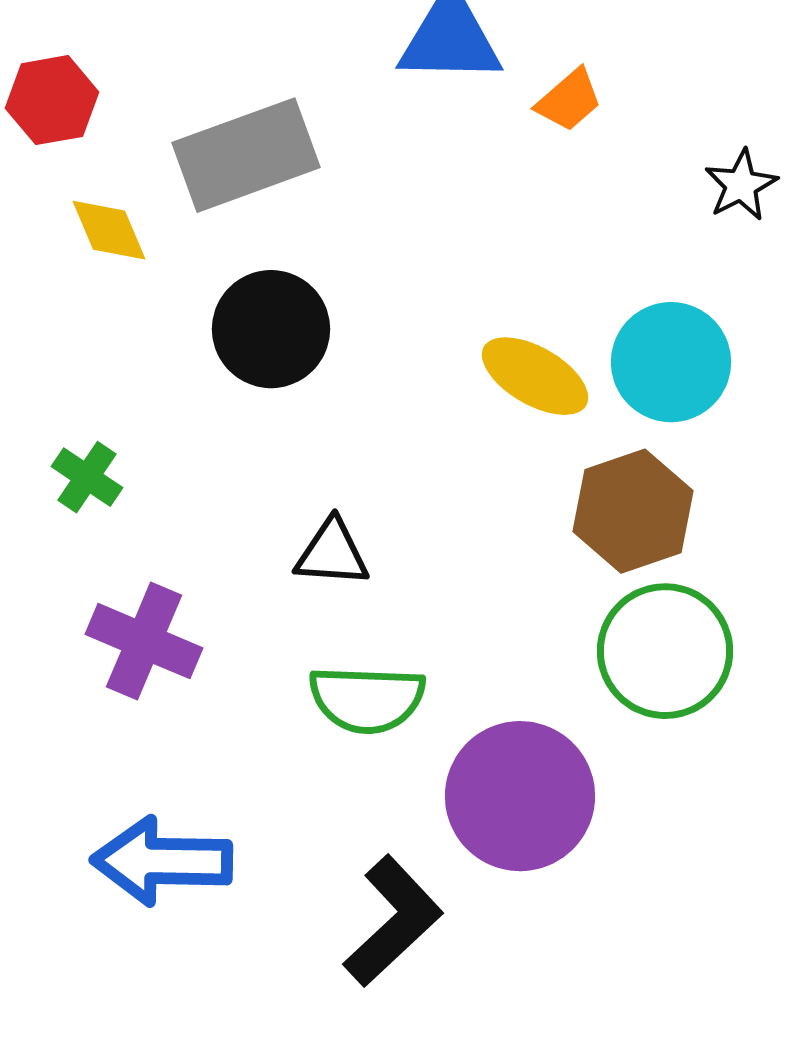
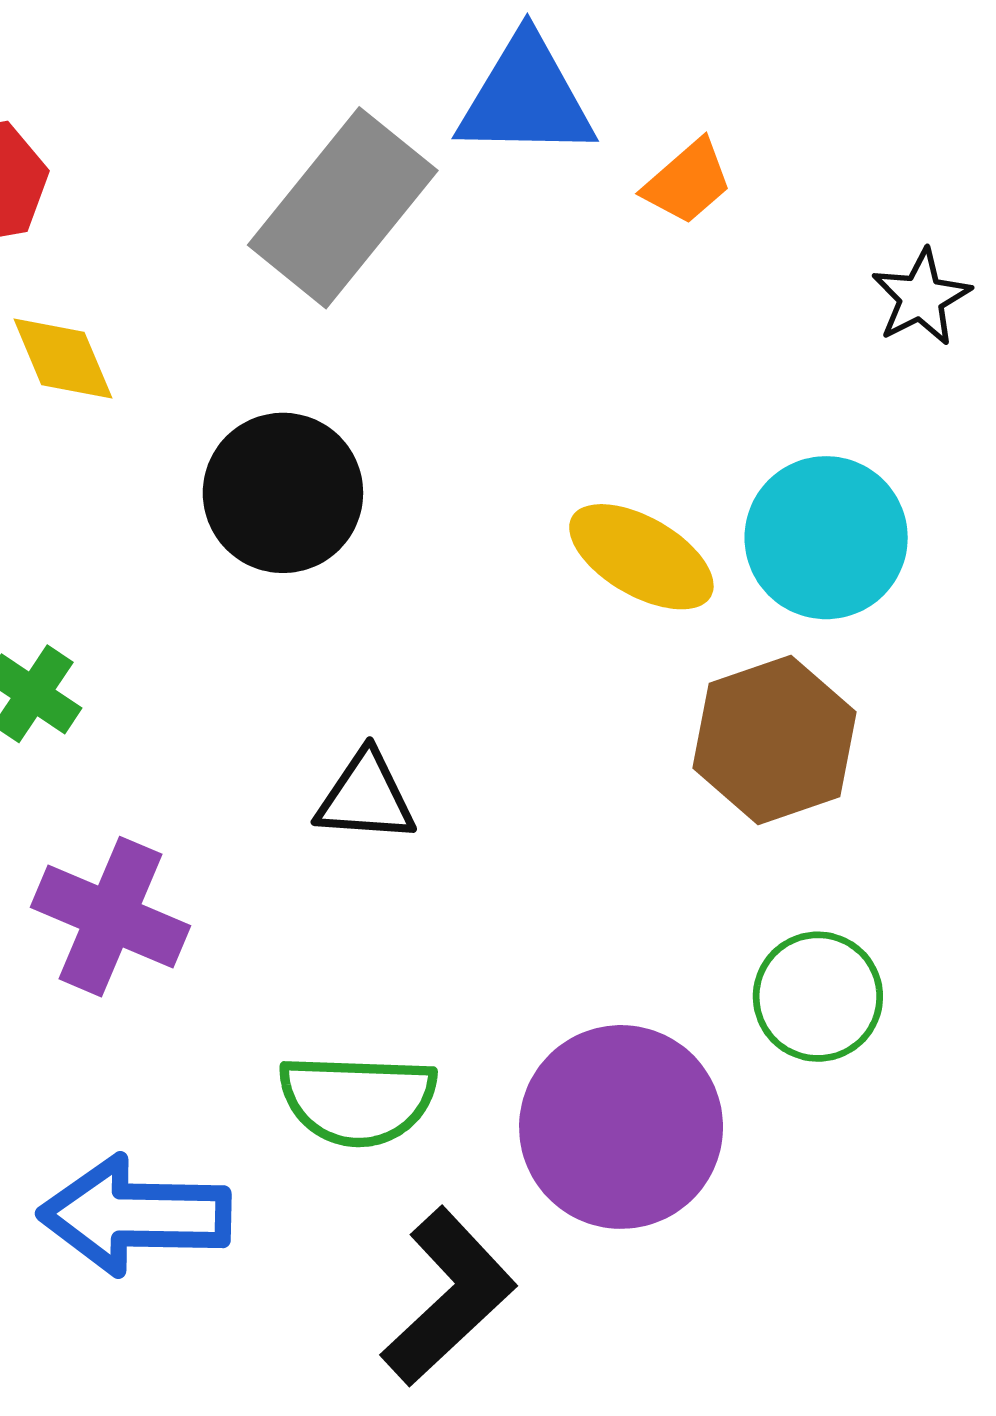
gray rectangle: (246, 155) -> (343, 208), moved, turned -31
green circle: (665, 651) -> (818, 997), moved, size x0.7
green semicircle: (367, 699) -> (358, 1100), moved

